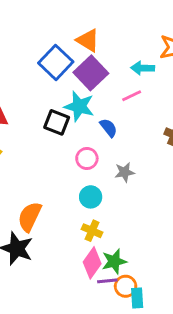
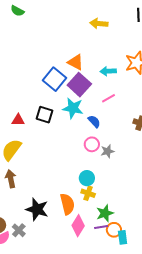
cyan arrow: (143, 68) -> (108, 71), moved
black square: (57, 122) -> (44, 115), moved
pink circle: (87, 158) -> (92, 144), moved
cyan circle: (91, 197) -> (87, 178), moved
orange semicircle: (30, 217) -> (67, 204), moved, turned 145
pink diamond: (92, 263) -> (78, 226), moved

